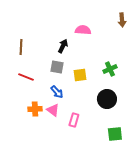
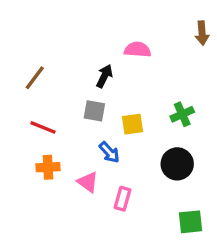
brown line: (21, 47) -> (35, 78), turned 35
blue arrow: (57, 92) -> (109, 152), moved
orange cross: (35, 109) -> (48, 167), moved

